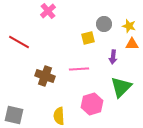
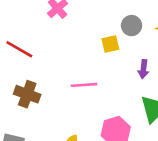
pink line: (79, 69) -> (84, 85), moved
brown cross: (45, 76) -> (27, 94), moved

